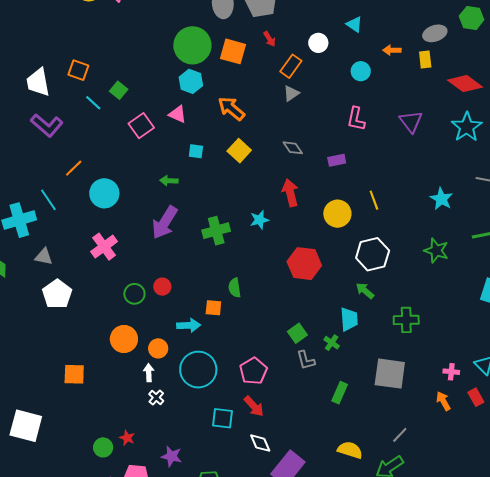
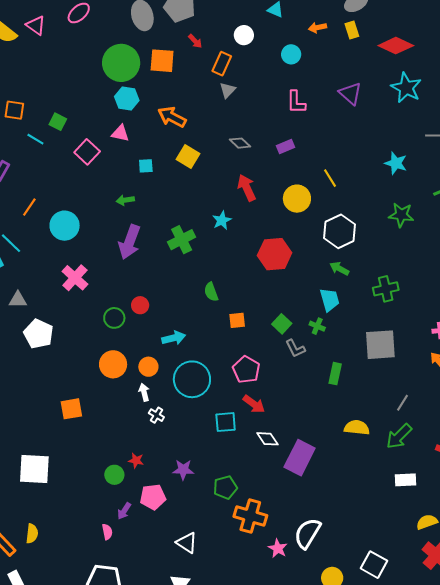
orange square: (213, 308) -> (237, 320), moved

